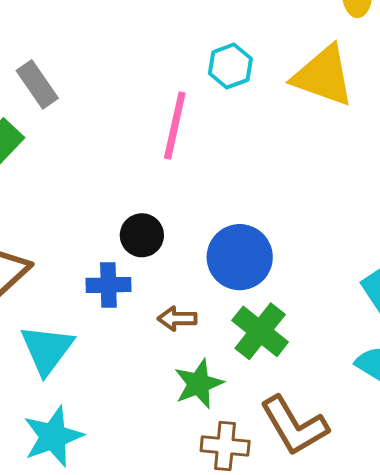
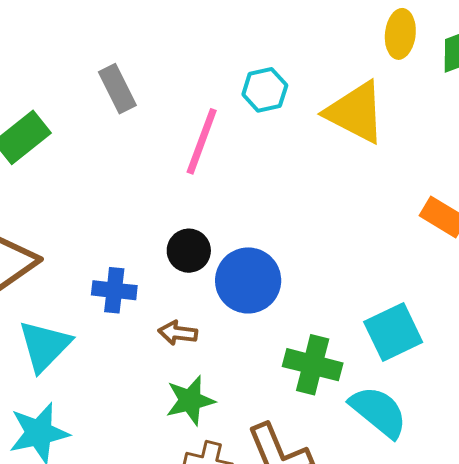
gray rectangle: (37, 84) -> (117, 89), moved
black circle: (142, 235) -> (189, 251), moved
green cross: (260, 331) -> (313, 365), moved, turned -32

